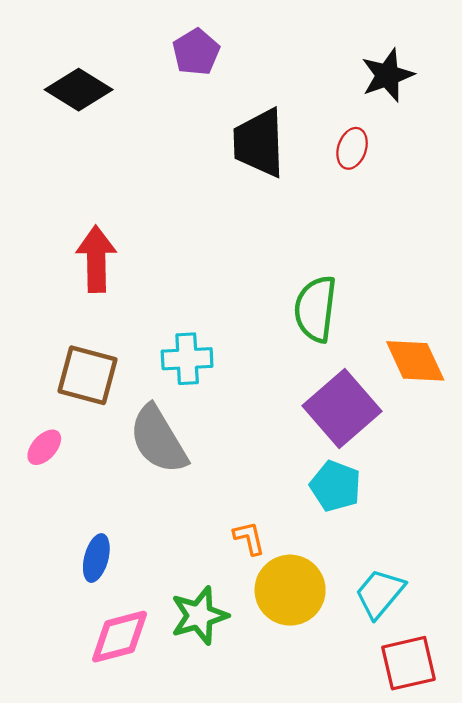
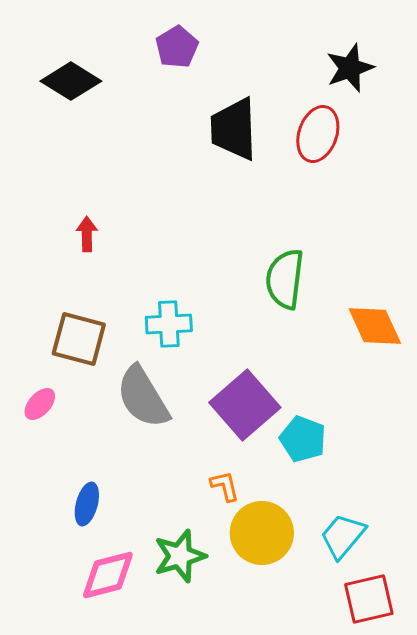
red ellipse: (352, 148) -> (318, 134), size x1.5
red arrow: (96, 259) -> (87, 234), size x0.6
purple square: (342, 409) -> (245, 405), moved

